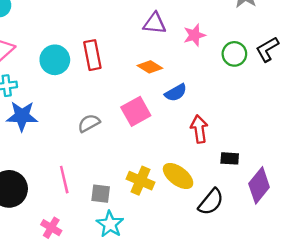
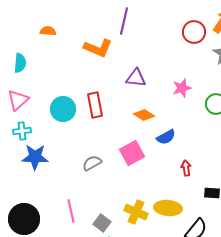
purple triangle: (155, 23) -> (136, 78), moved
red arrow: (199, 129) -> (186, 168), size x0.7
yellow ellipse: (178, 176) -> (168, 208), turned -32
gray square: (101, 194) -> (102, 223), turned 30

